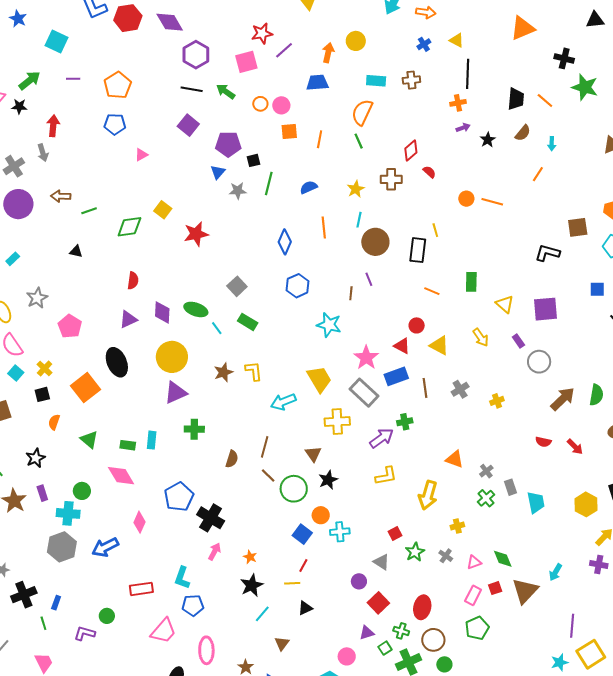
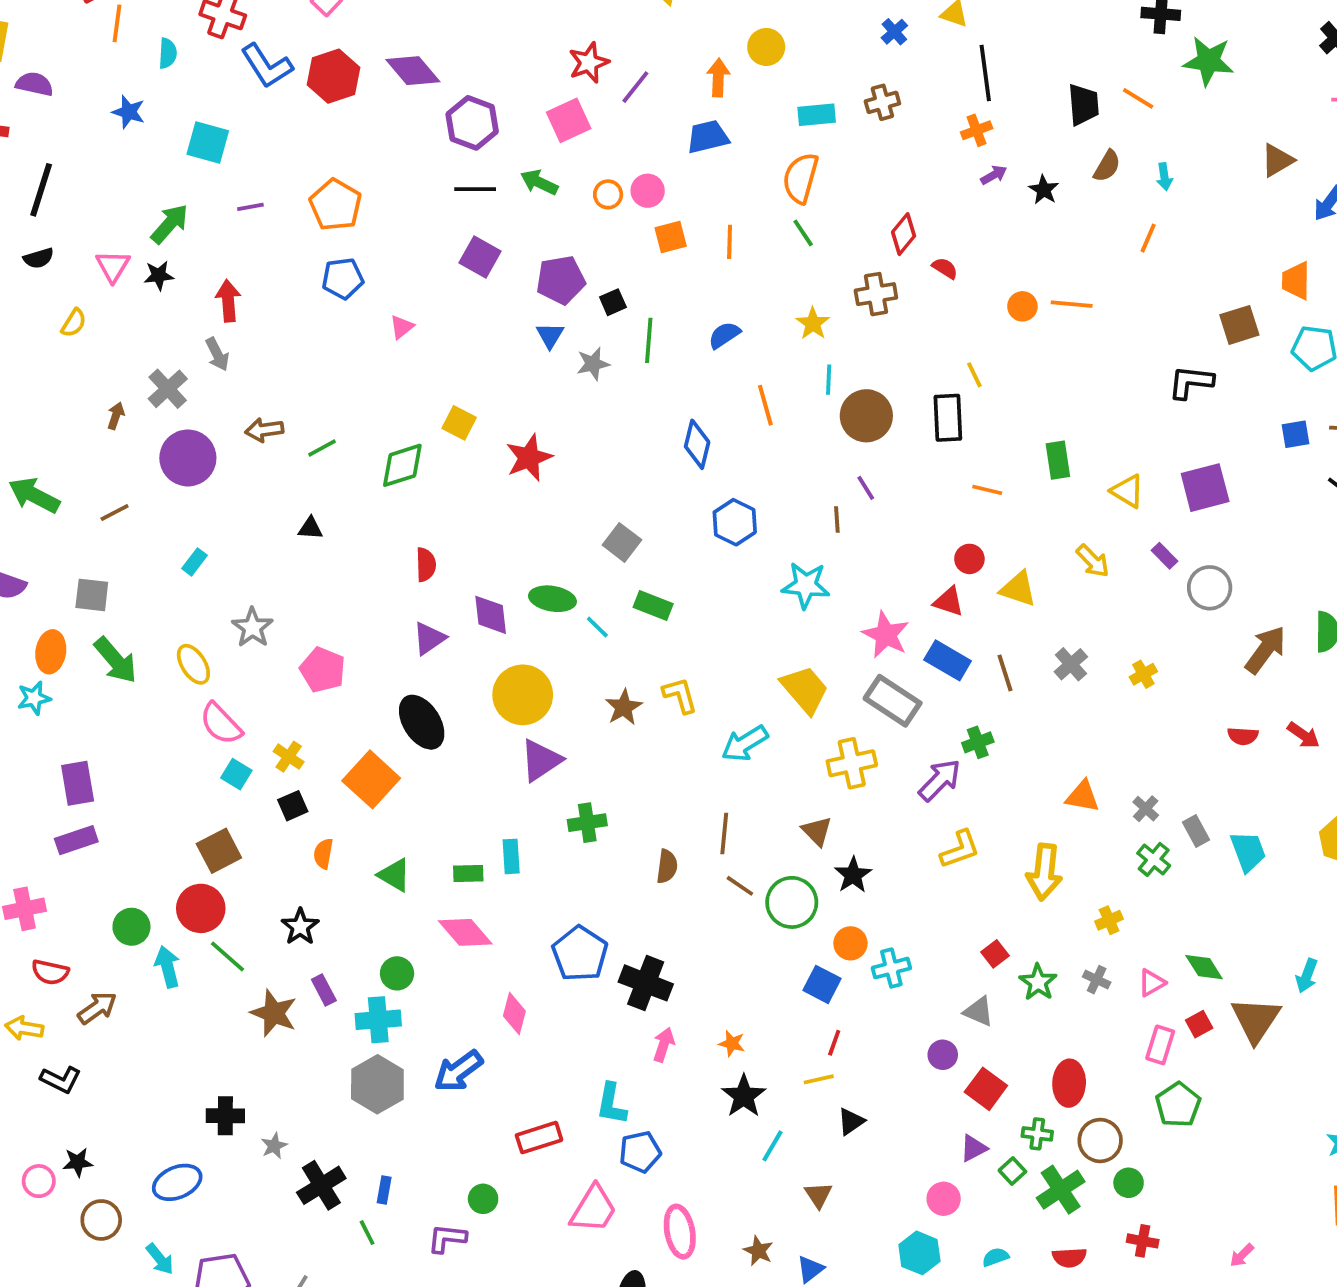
blue rectangle: (396, 376) -> (948, 660), turned 60

